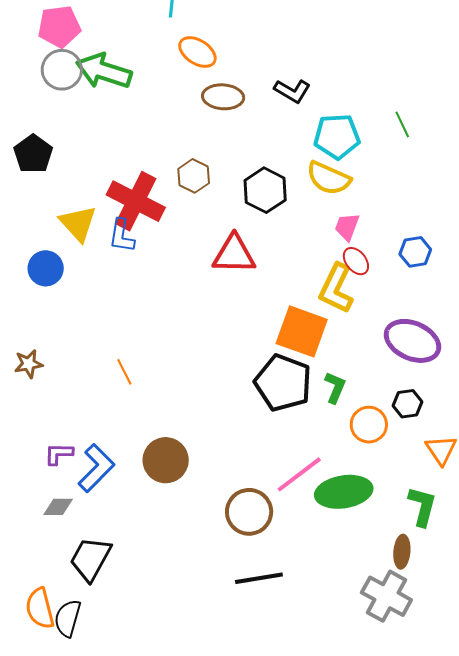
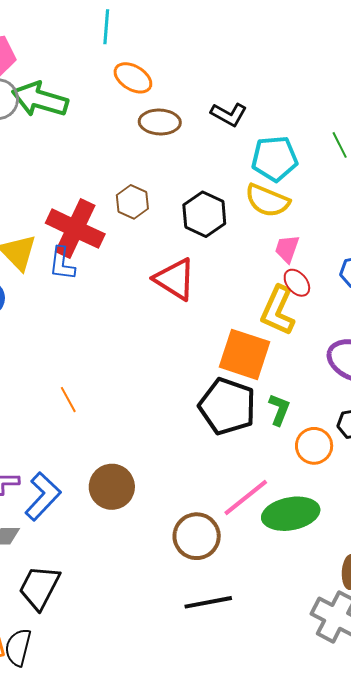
red triangle: (234, 254) -> (175, 279), turned 33

